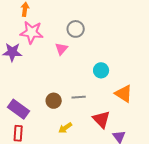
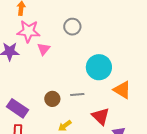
pink triangle: (61, 49) -> (44, 49), moved
cyan circle: (101, 70) -> (99, 67), size x1.6

